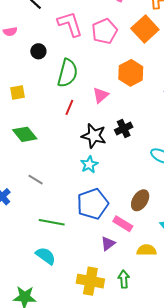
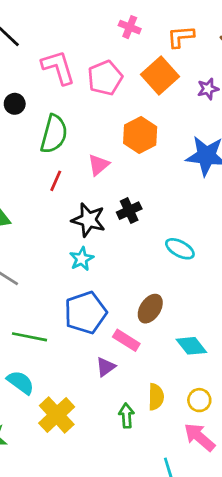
yellow semicircle: (147, 250) -> (156, 397), moved, turned 90
yellow cross: (90, 281) -> (57, 415), moved, turned 36

